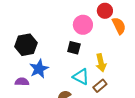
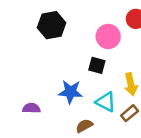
black hexagon: (26, 45) -> (52, 25), moved
blue star: (39, 69) -> (70, 92), moved, turned 30

